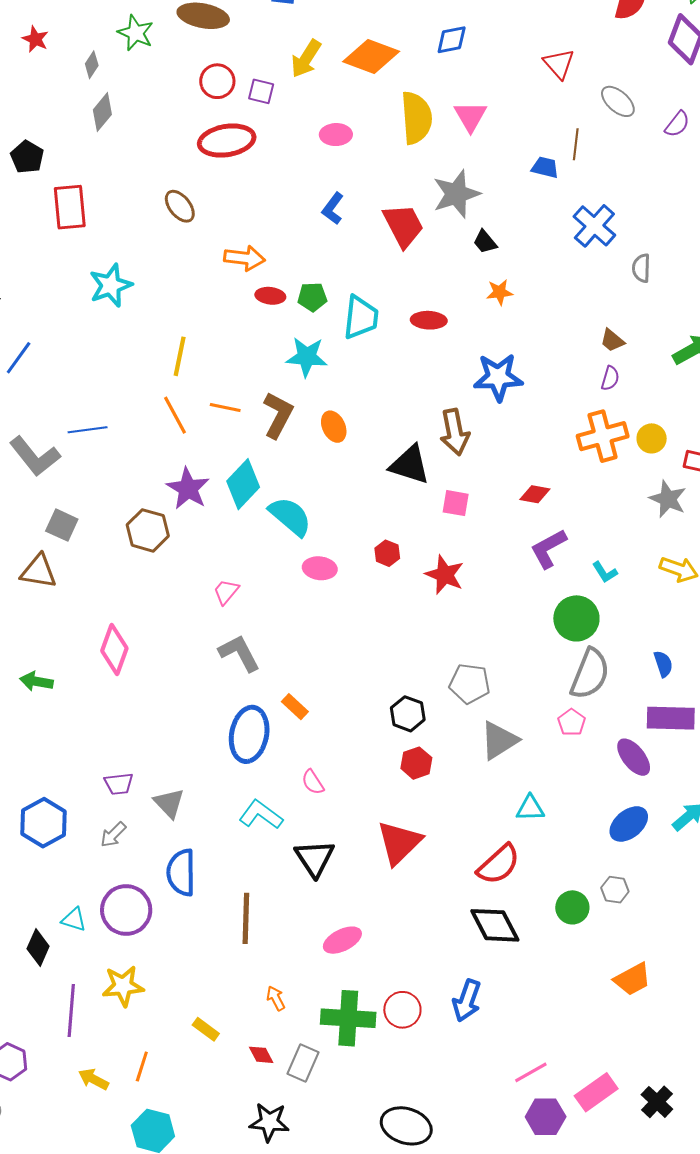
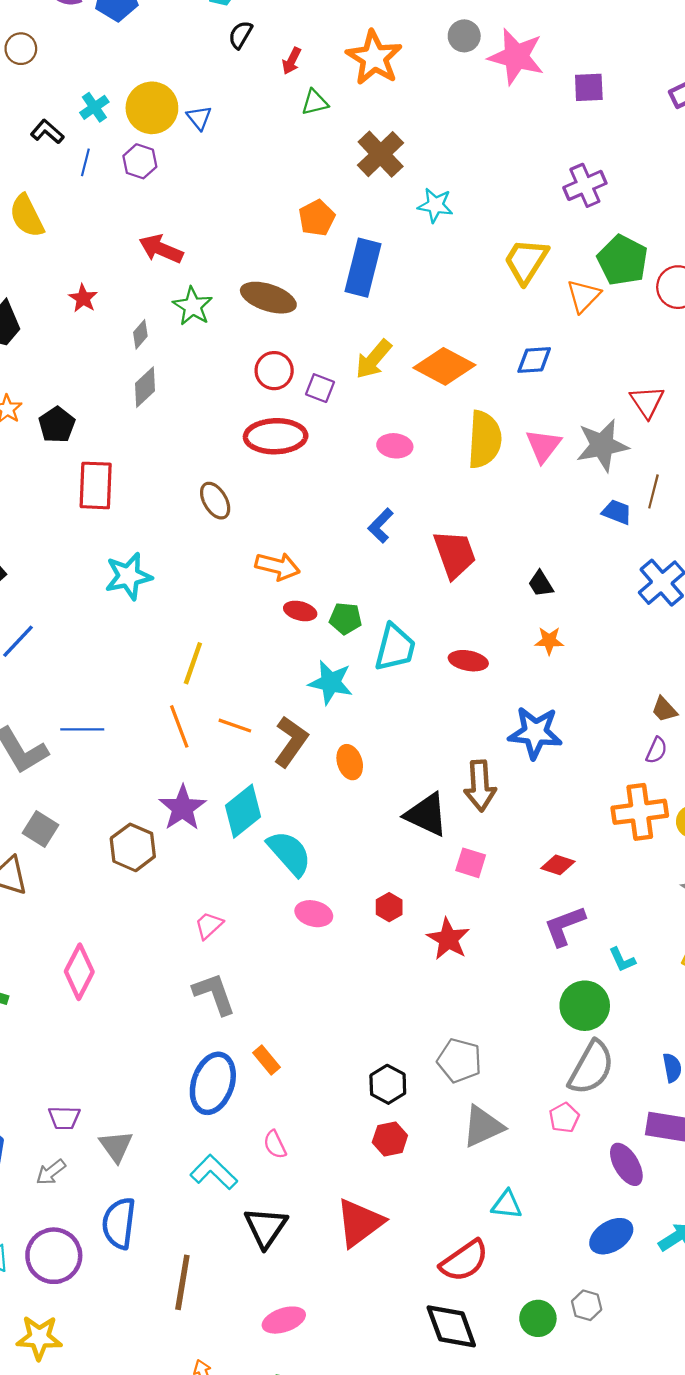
gray star: (456, 194) -> (602, 445), moved

